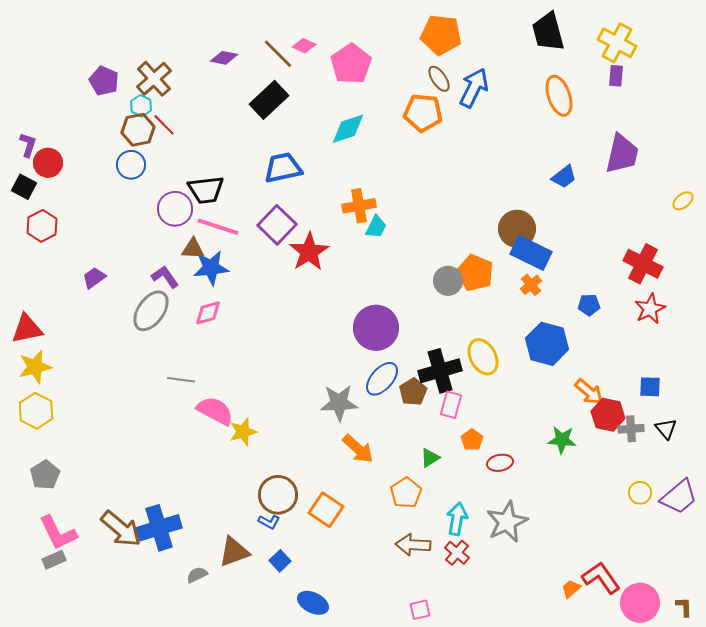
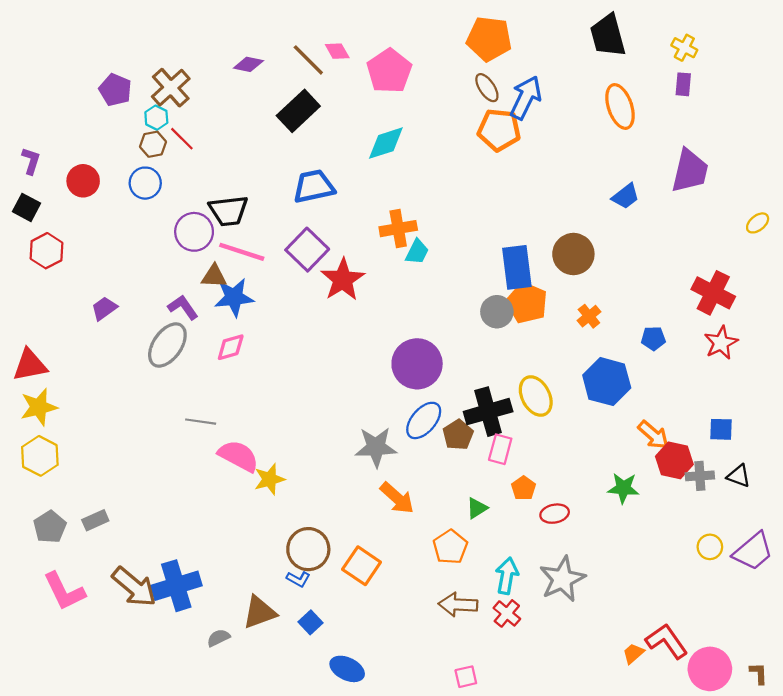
yellow cross: (617, 43) -> (684, 48), size x0.6
pink diamond: (304, 46) -> (337, 51), turned 35
orange pentagon: (423, 113) -> (499, 130), moved
brown hexagon: (138, 130) -> (153, 144), size x0.7
red circle: (48, 163) -> (83, 181), moved
blue rectangle: (531, 253) -> (517, 267), moved, turned 57
black triangle: (666, 429) -> (739, 476), turned -30
gray rectangle: (54, 560) -> (95, 520), moved

